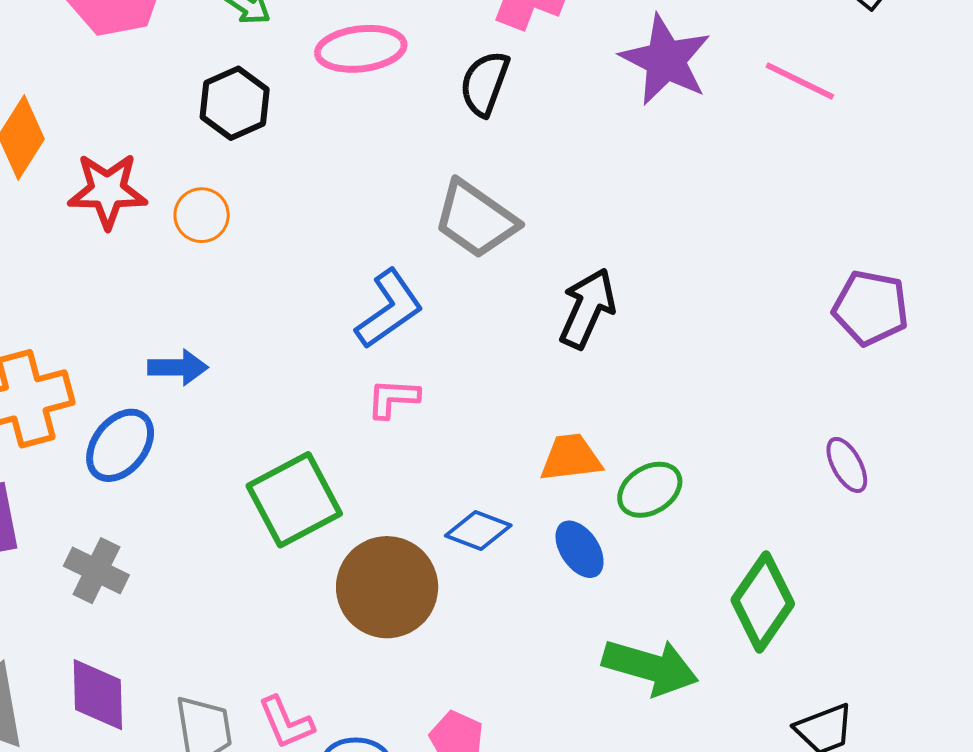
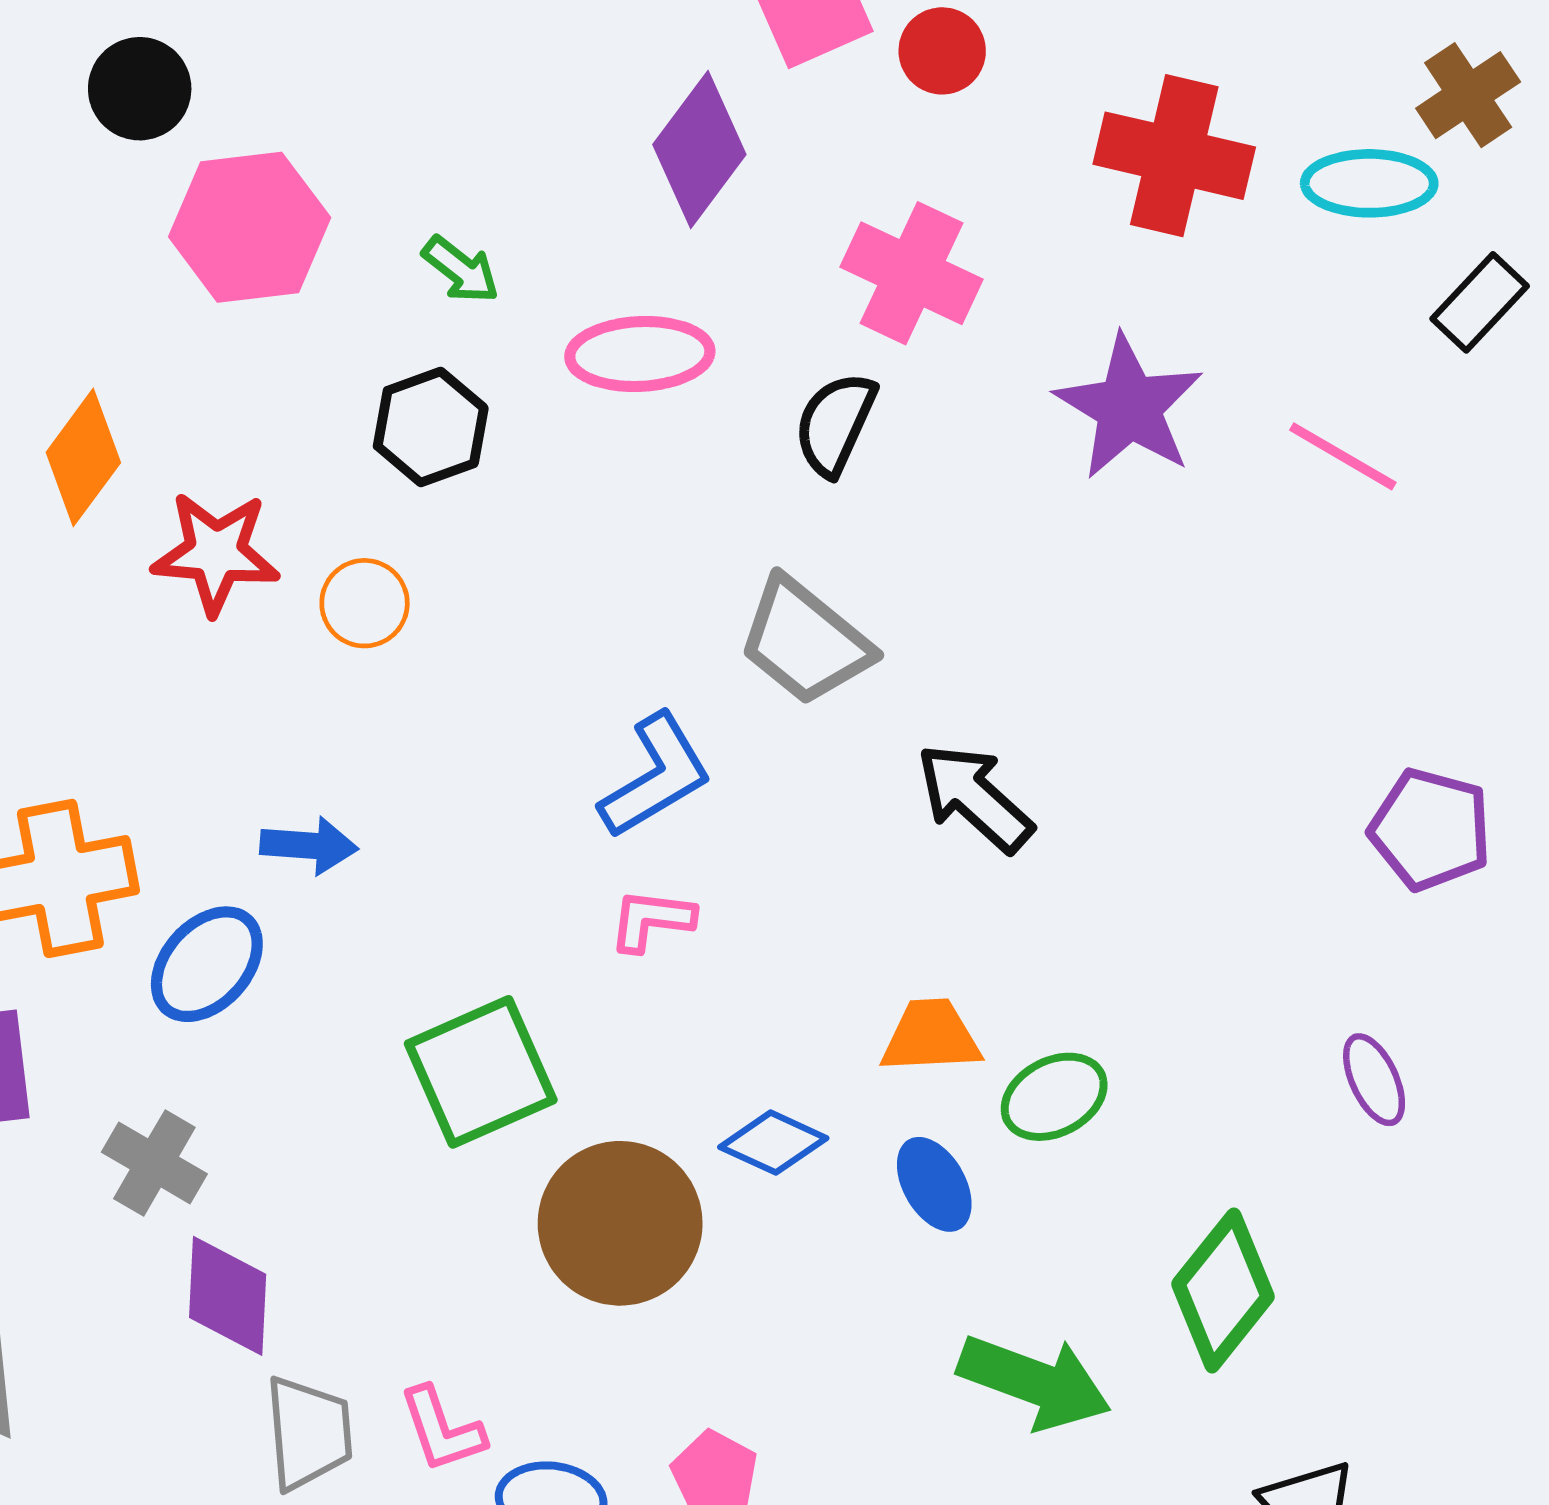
black arrow: (587, 308) -> (975, 798), turned -76
purple diamond: (98, 695) -> (228, 1296), moved

